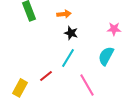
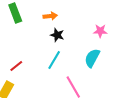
red line: (46, 76) -> (16, 66), moved

